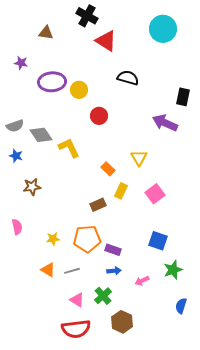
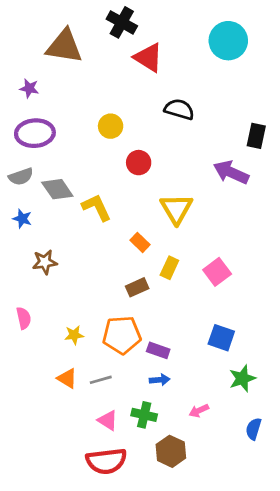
brown triangle: (46, 33) -> (64, 46), size x1.8
purple ellipse: (52, 82) -> (35, 133), moved
yellow triangle: (139, 158) -> (176, 209), moved, size x1.4
orange rectangle: (108, 169) -> (140, 242), moved
pink arrow: (142, 281) -> (199, 411), moved
green cross: (103, 296) -> (144, 415), turned -36

